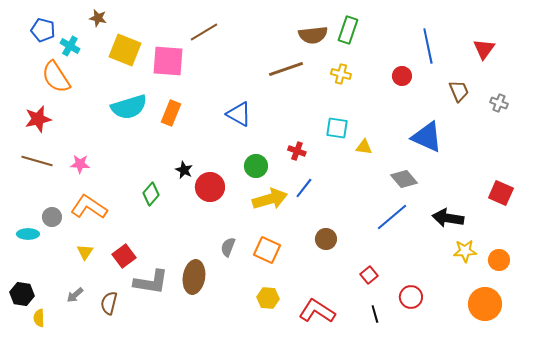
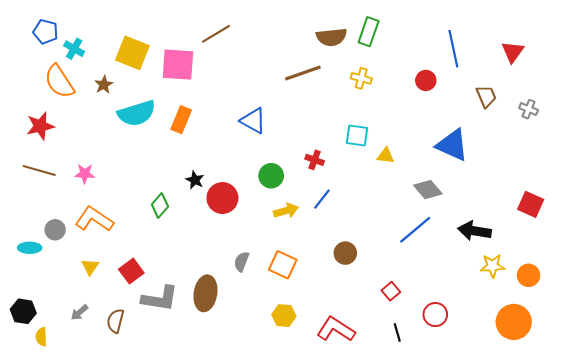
brown star: (98, 18) -> (104, 85), moved, turned 30
yellow arrow: (270, 199) -> (286, 211), size x0.7

